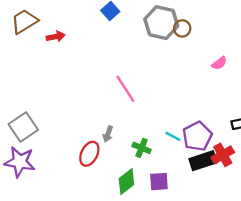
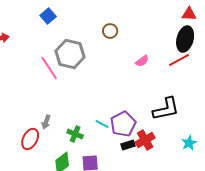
gray hexagon: (161, 23) -> (70, 54), moved
pink line: (125, 89) -> (49, 68), moved
black rectangle: (203, 161) -> (128, 145), size x0.6

